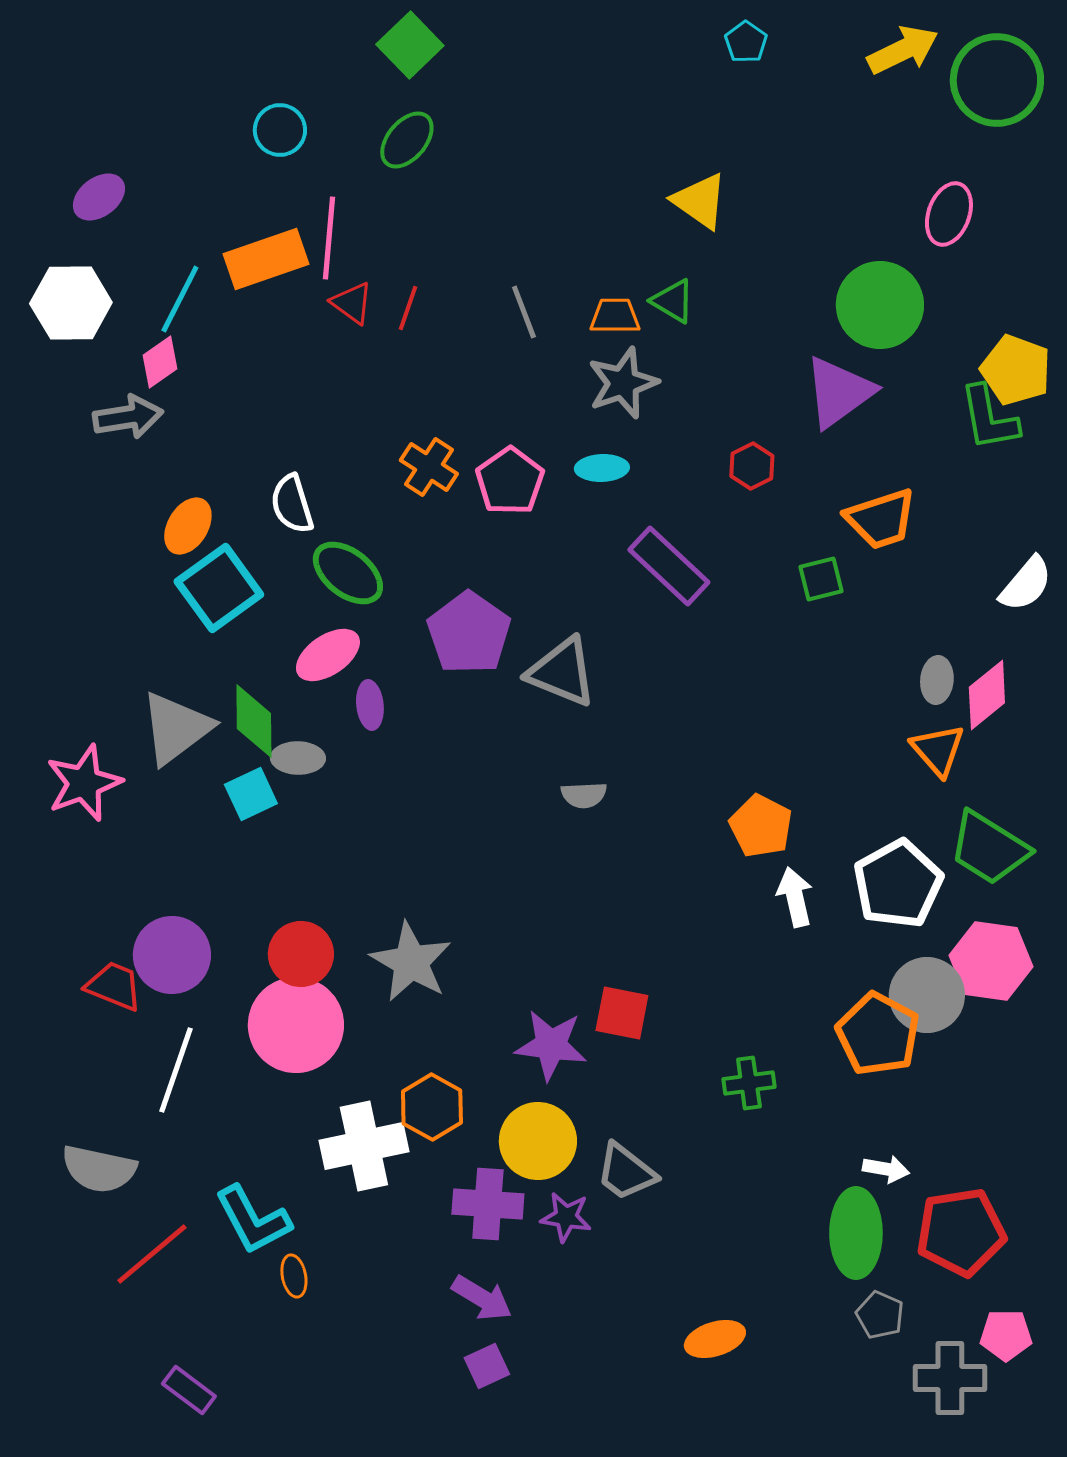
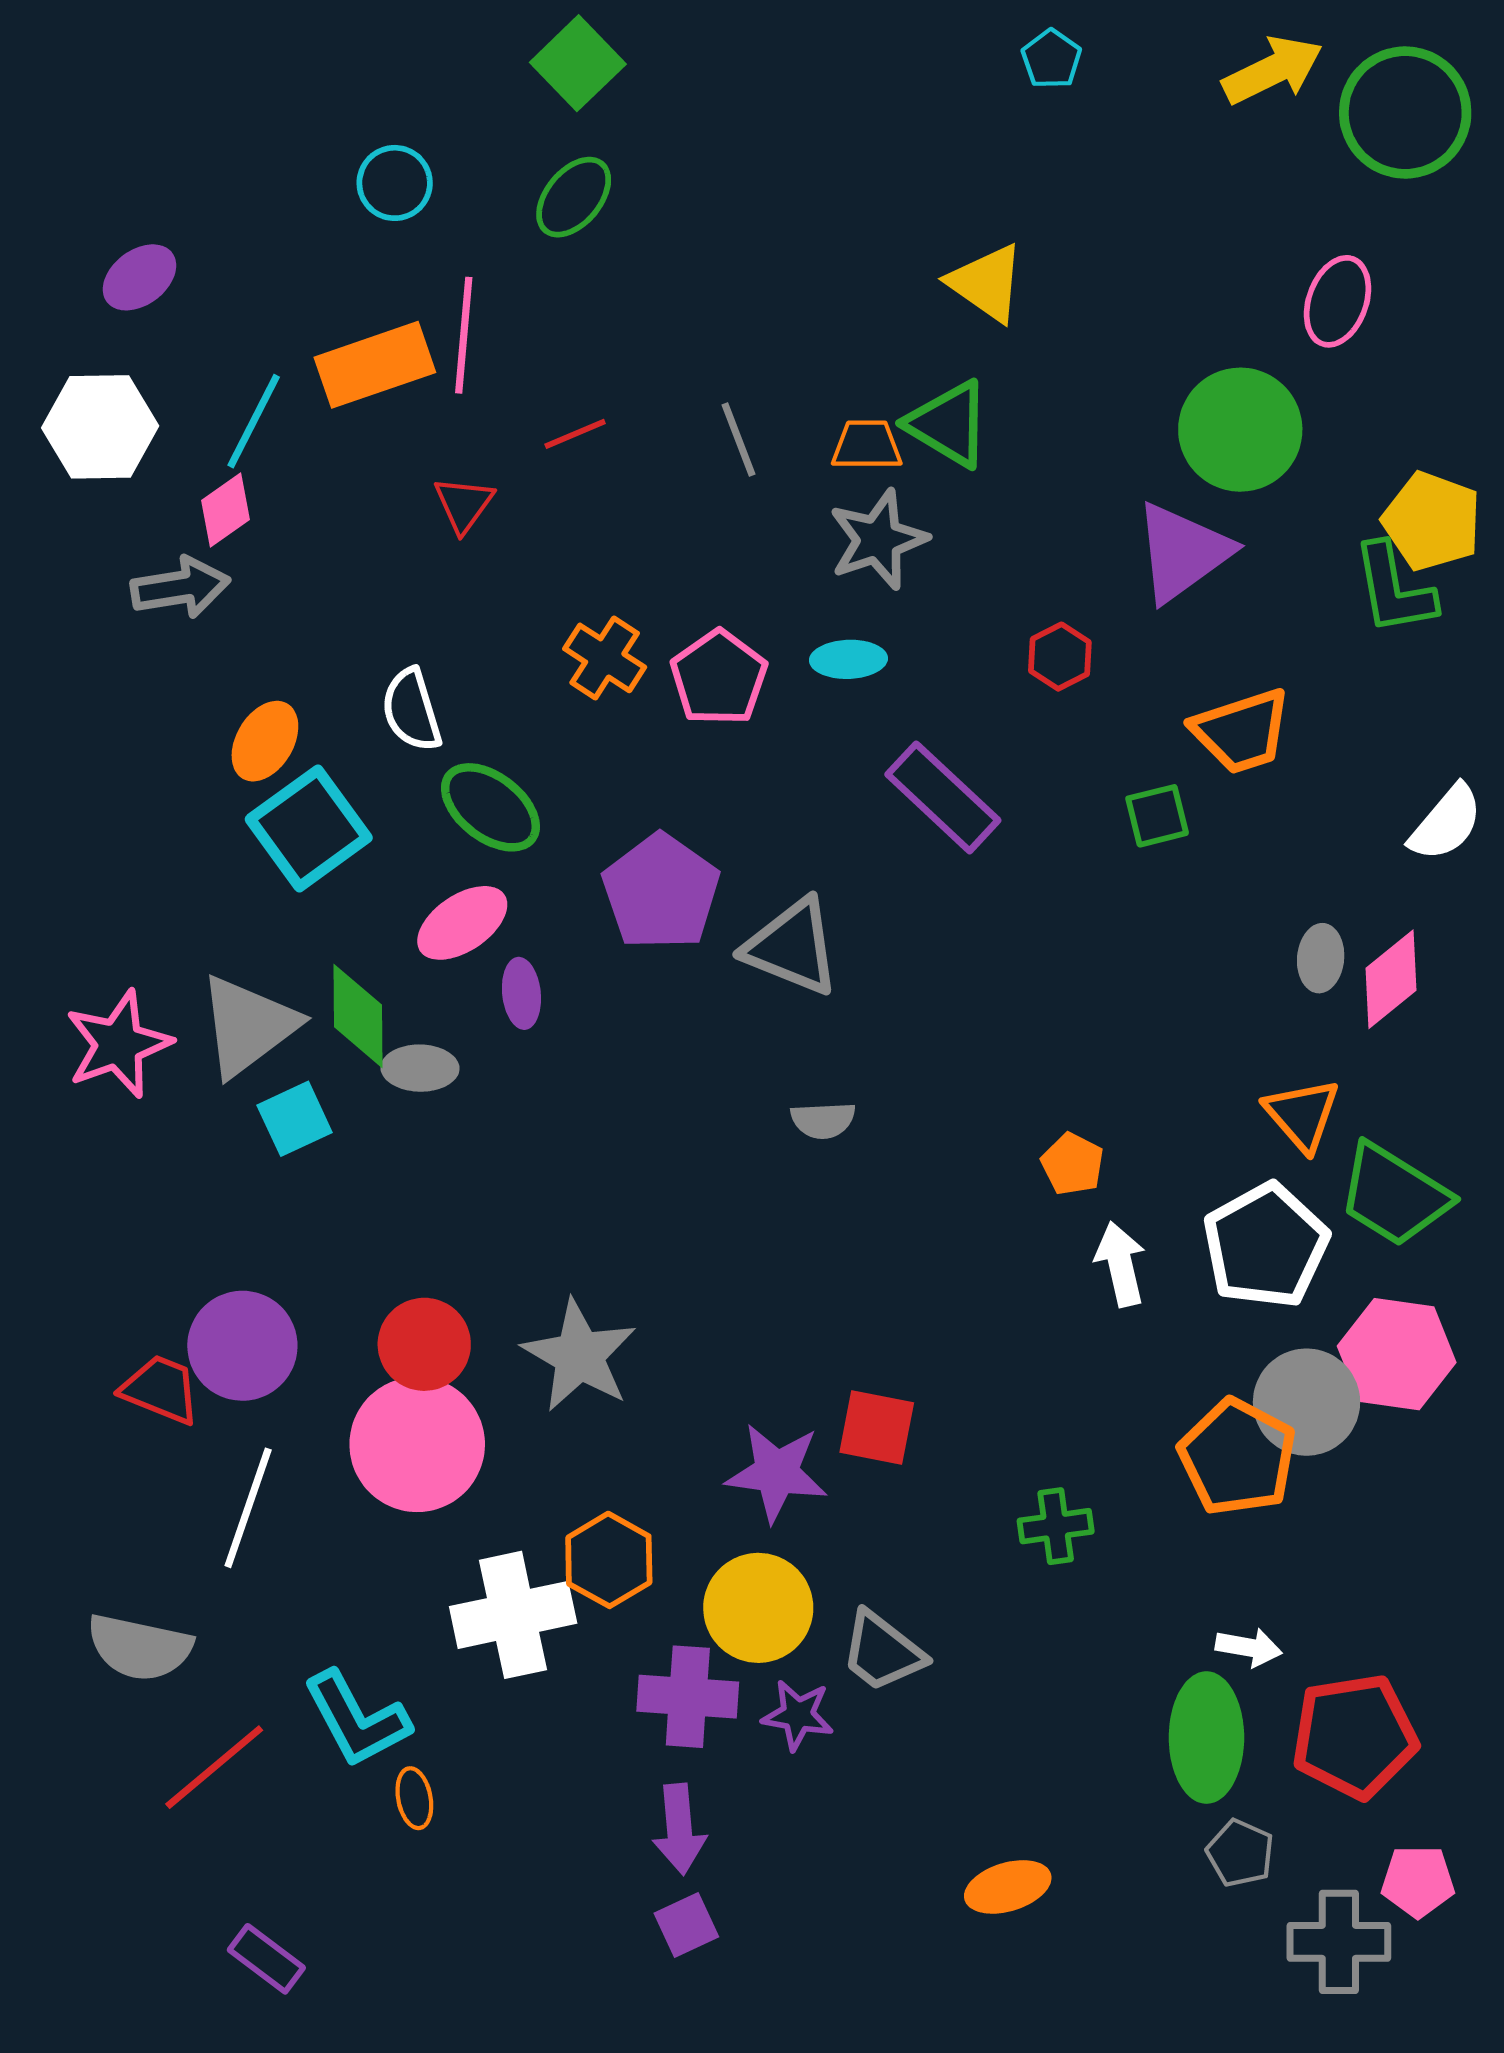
green triangle: (673, 301) -> (949, 424), size x1.4
red triangle: (352, 303) -> (464, 504), moved, turned 30
red line: (408, 308) -> (575, 434), turned 48
orange triangle: (938, 750) -> (1302, 1115), moved
pink star: (84, 783) -> (118, 1044), moved
cyan square: (251, 794) -> (295, 1119), moved
orange pentagon: (761, 826) -> (1073, 1164), size x0.7
purple arrow: (482, 1298) -> (679, 1829), turned 54

